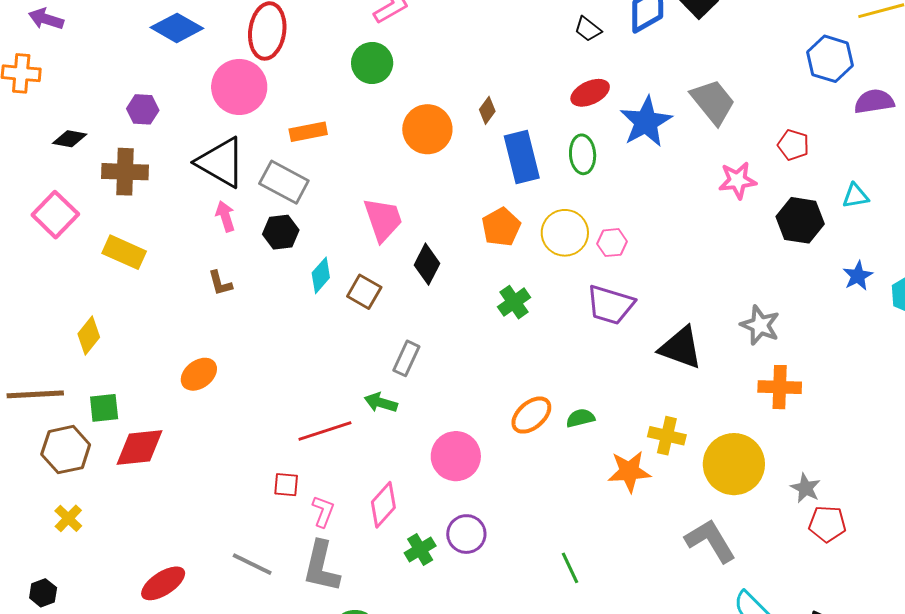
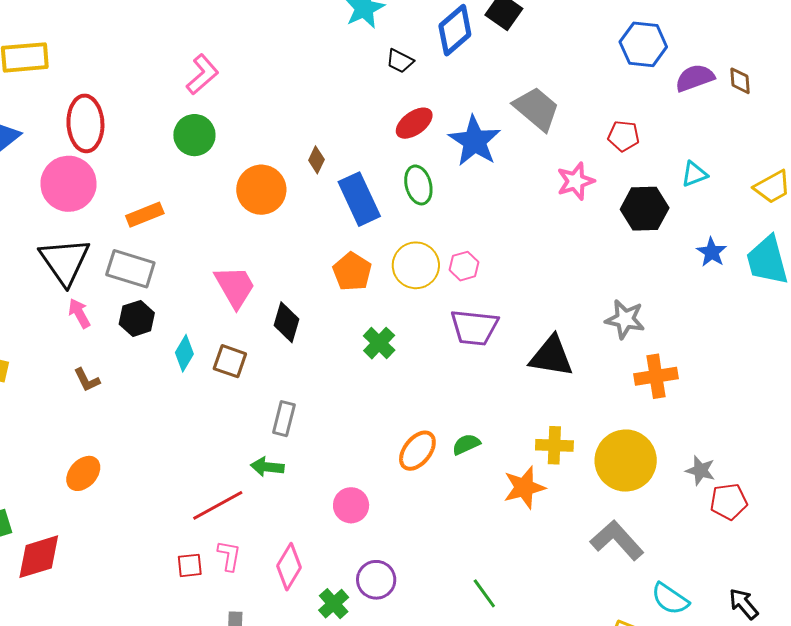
black triangle: (221, 162) -> (65, 261), turned 36
pink circle: (456, 456) -> (351, 505), size x0.7
pink L-shape: (323, 511) -> (229, 556), moved

